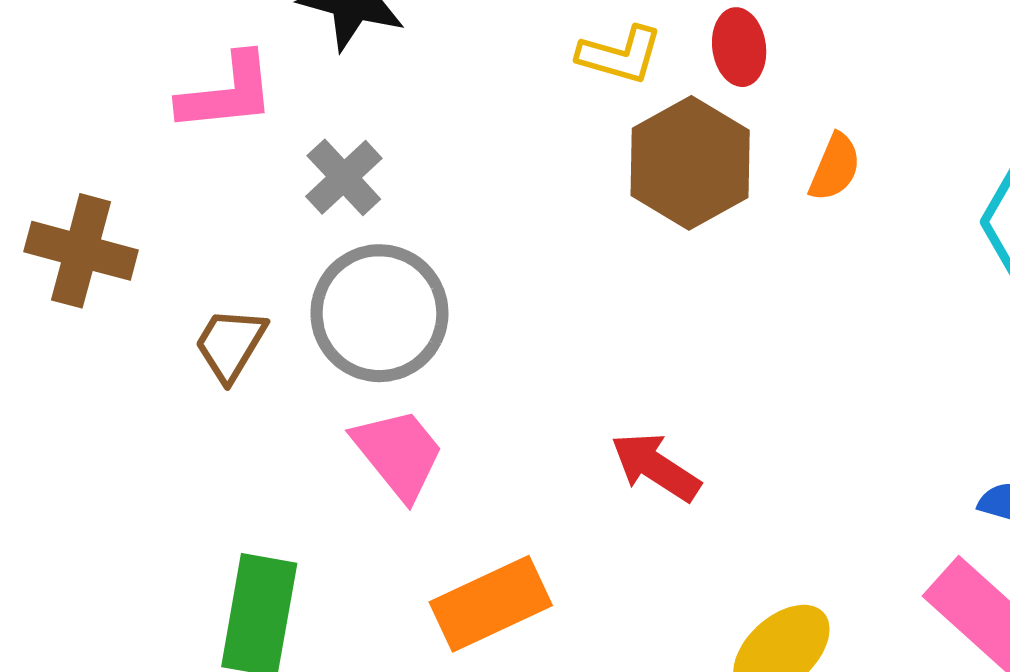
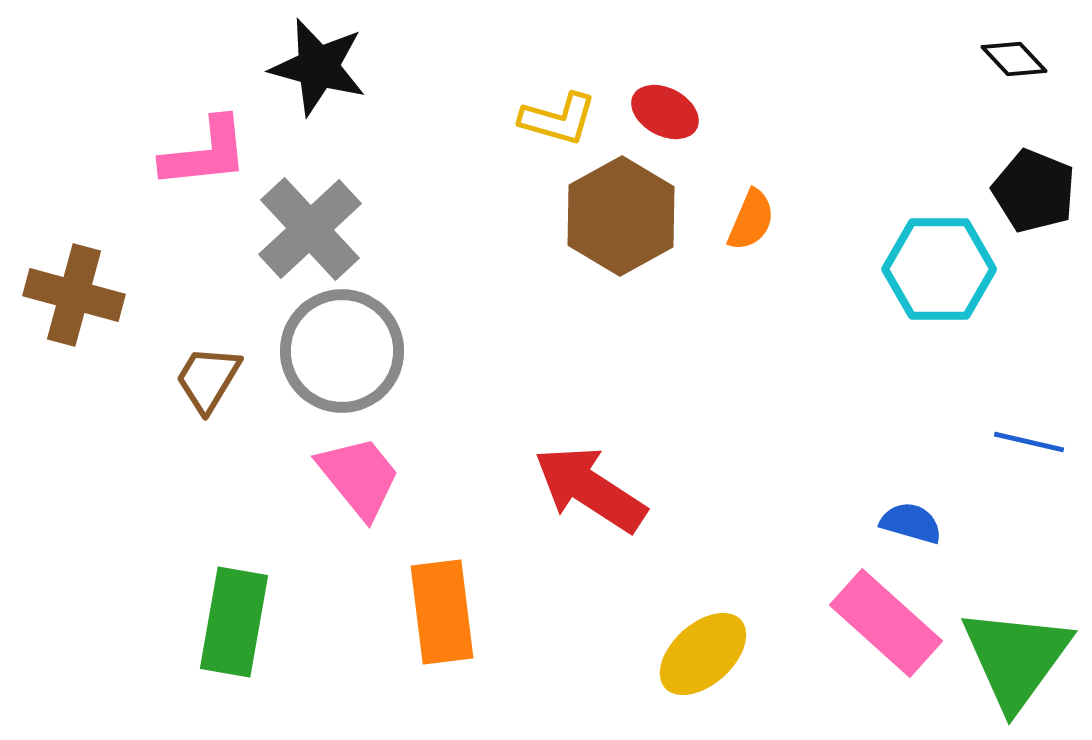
red ellipse: (739, 47) -> (665, 112), turned -54
gray cross: (344, 177) -> (310, 229), size x1.5
red arrow: (656, 467) -> (590, 489), size x1.4
orange rectangle: (491, 604) -> (442, 612), turned -72

